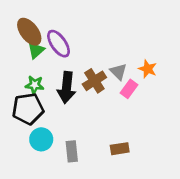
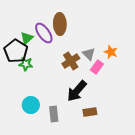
brown ellipse: (29, 32) -> (60, 24), moved, turned 35
black arrow: (66, 88) -> (77, 91), moved, turned 35
black pentagon: (28, 109) -> (16, 51), moved, turned -30

